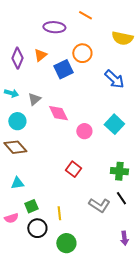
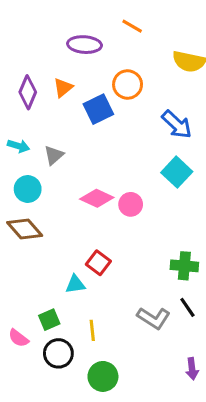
pink diamond: (58, 113) -> (97, 198), moved, turned -40
cyan square: (114, 124) -> (177, 172), moved
red square: (73, 169) -> (98, 263), moved
cyan triangle: (17, 183) -> (75, 284), moved
pink semicircle: (11, 218) -> (18, 338), turned 56

